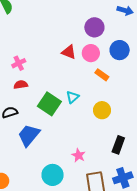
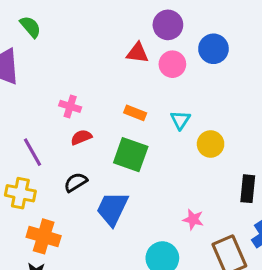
red triangle: (69, 52) -> (137, 53), moved
pink cross: (19, 63) -> (70, 106), turned -32
orange rectangle: (102, 75) -> (135, 113), moved
cyan triangle: (73, 97) -> (180, 120), moved

